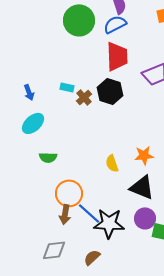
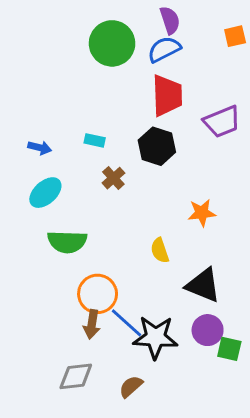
blue arrow: (29, 92) -> (40, 148), turned -56
brown cross: (84, 97) -> (113, 178), moved
orange star: (144, 155) -> (202, 213), moved
green semicircle: (48, 157) -> (67, 242), size x1.5

